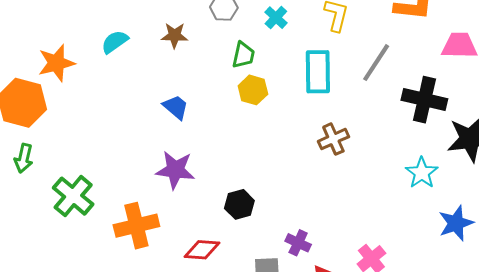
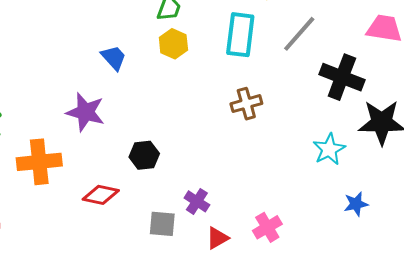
blue trapezoid: (176, 107) -> (114, 58), moved
blue star: (456, 223) -> (356, 204), size x0.7

